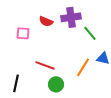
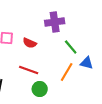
red semicircle: (46, 21) -> (30, 43), moved
green line: (90, 33) -> (71, 47), moved

